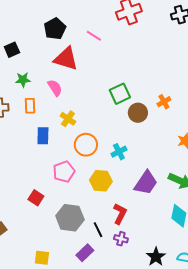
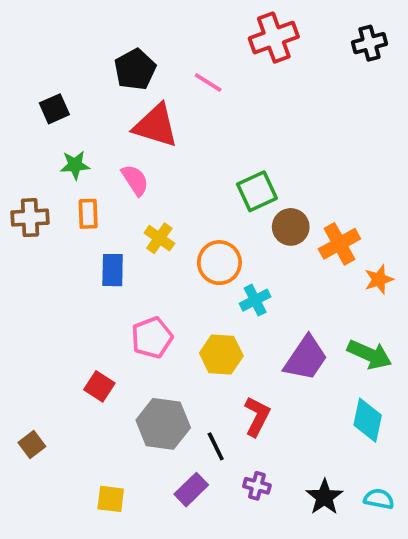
orange cross: (164, 102) -> (339, 244), moved, size x1.5
orange circle: (86, 145) -> (219, 263), moved
purple cross: (121, 239) -> (257, 486), moved

